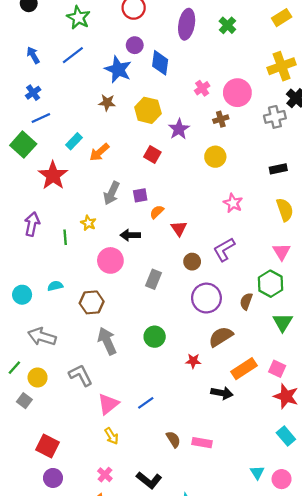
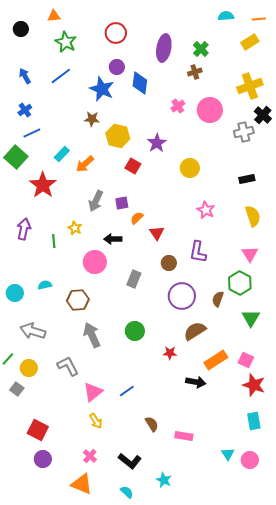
yellow hexagon: (148, 110) -> (118, 136), moved
brown cross: (221, 119) -> (195, 72), moved
purple L-shape: (224, 249) -> (198, 252), turned -50
cyan rectangle: (286, 436) -> (254, 421), turned 30
pink rectangle: (202, 443) -> (184, 436), moved

